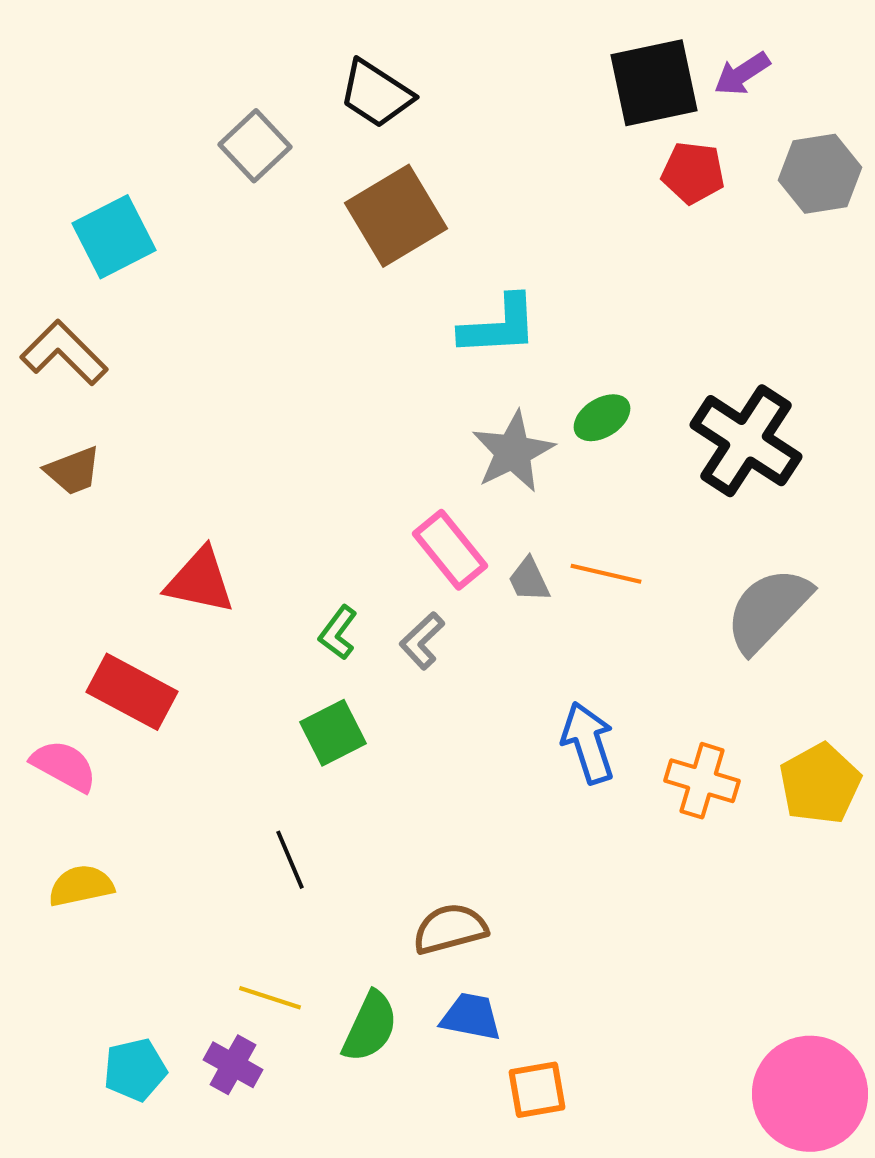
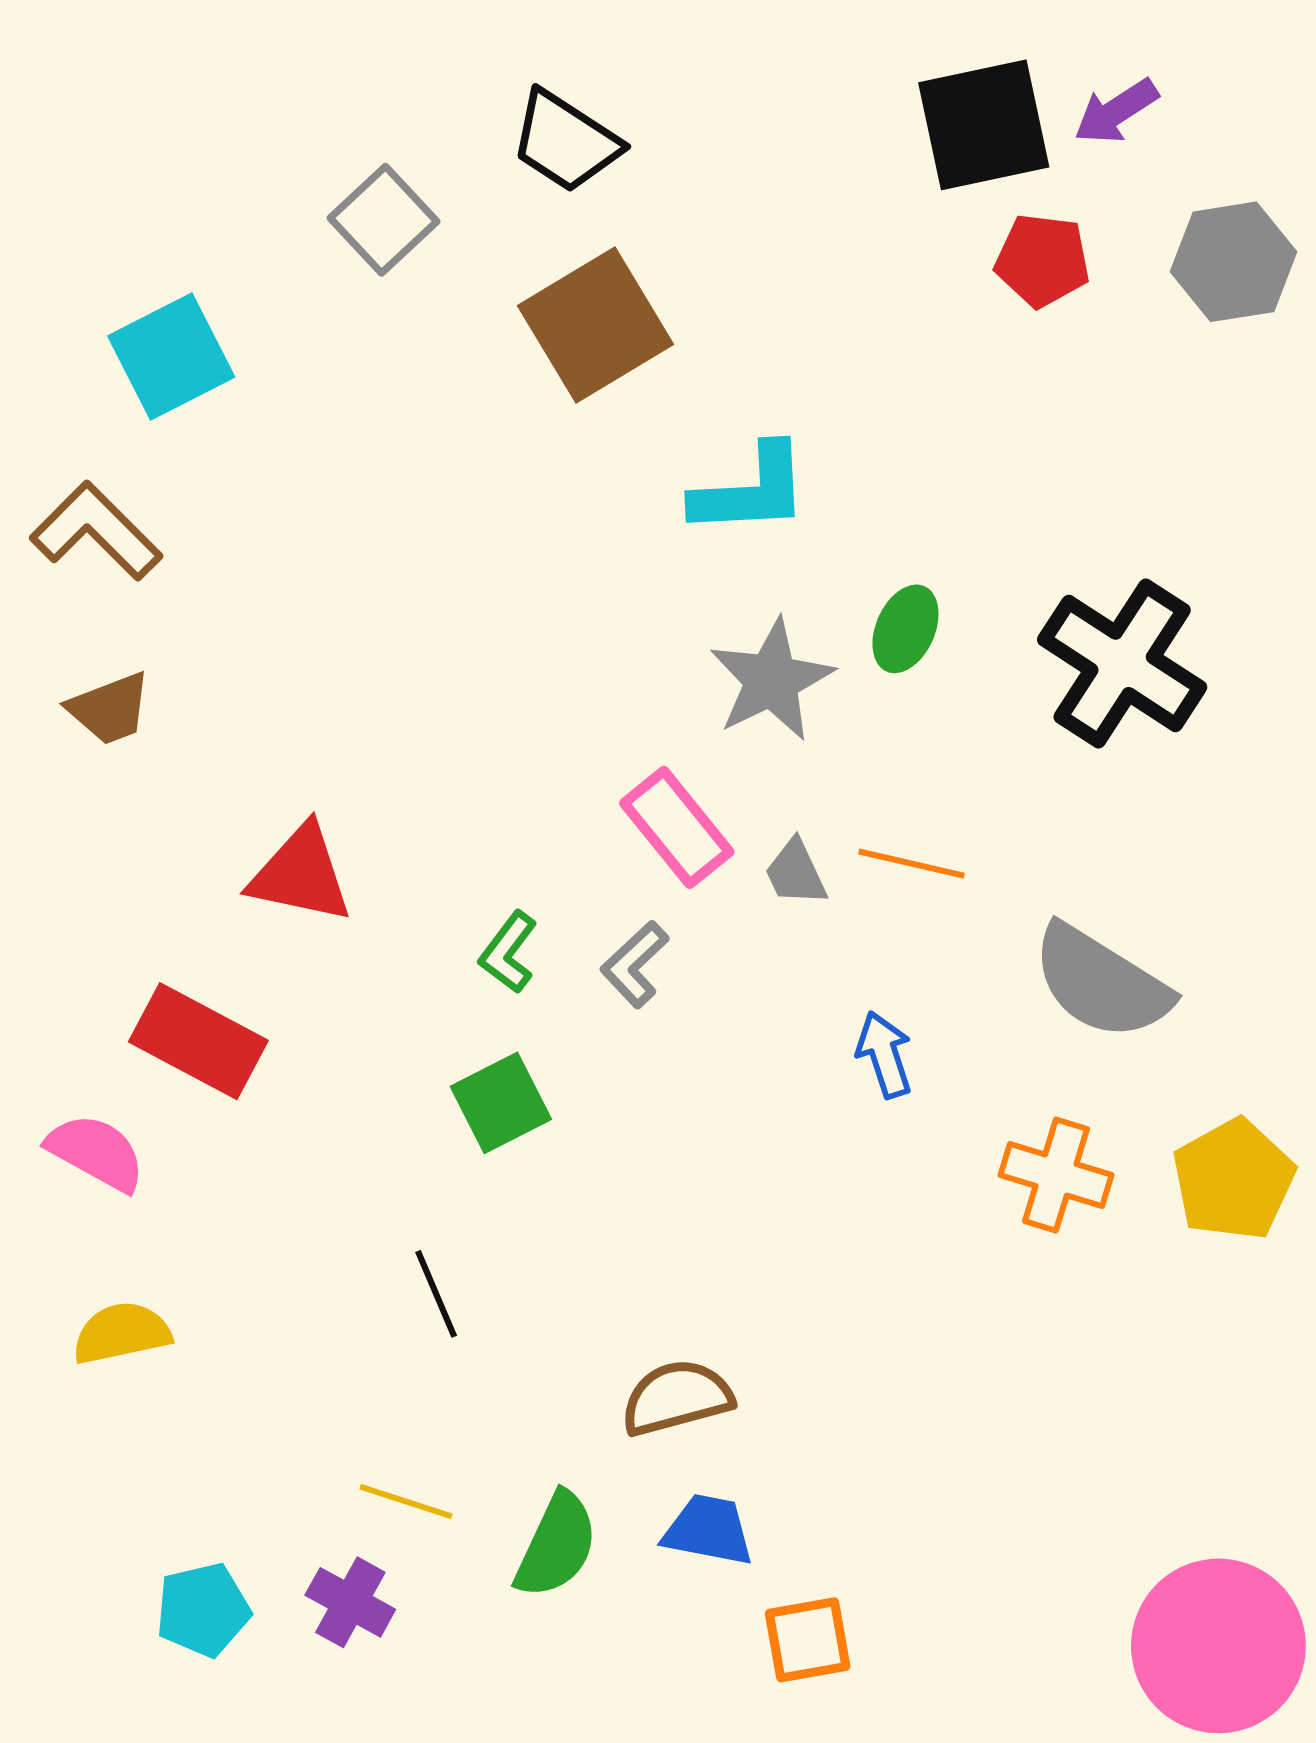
green ellipse: (602, 418) -> (905, 629), turned -34
gray semicircle: (768, 610) -> (1101, 982), moved, turned -102
blue arrow: (588, 743) -> (884, 1055), moved, size x0.7

